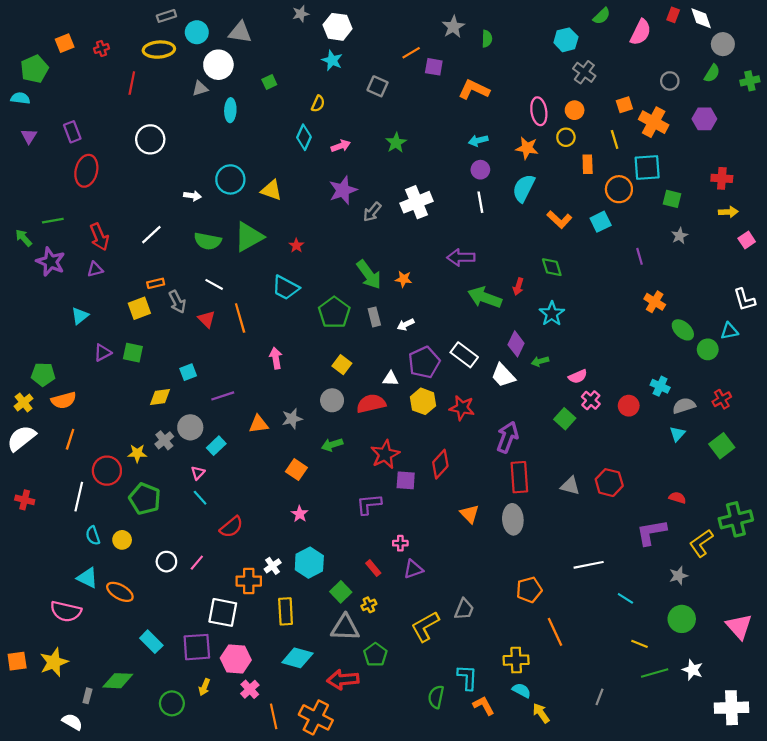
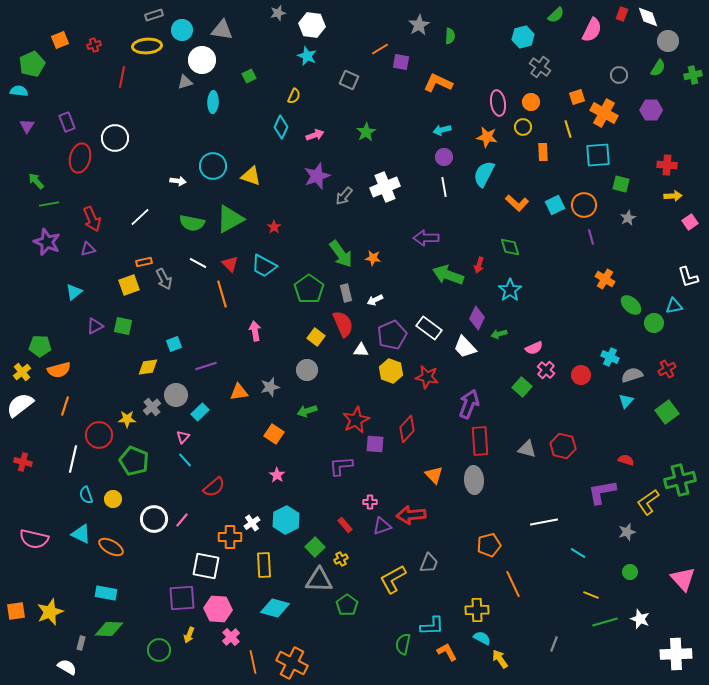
white circle: (150, 139) -> (115, 138), moved
orange circle: (619, 189) -> (584, 205), moved
green arrow: (24, 238) -> (36, 181), moved
red triangle: (207, 319) -> (230, 264), moved
red semicircle: (371, 404) -> (343, 324), moved, turned 80
white circle: (166, 562) -> (154, 519), size x1.4
pink semicircle: (66, 611) -> (34, 539), moved
green circle: (682, 619) -> (630, 572), size x0.6
cyan rectangle: (151, 642) -> (106, 593), moved, turned -35
cyan L-shape: (467, 677) -> (432, 626), turned 85
red arrow: (343, 680) -> (411, 515), moved

